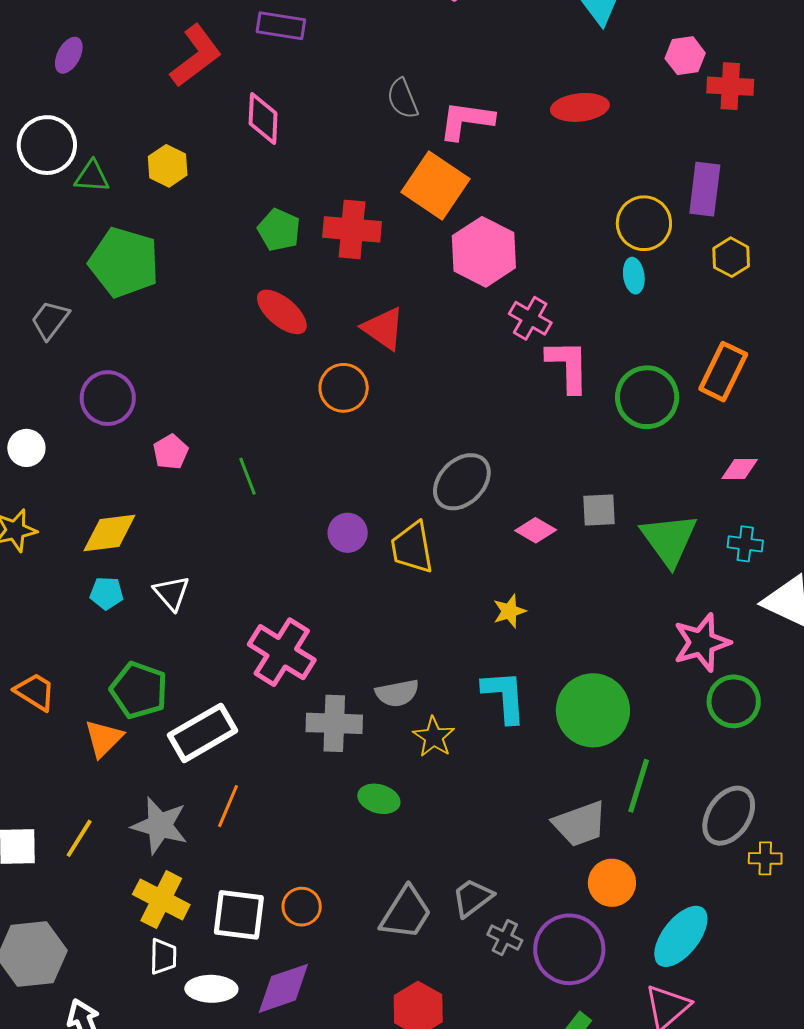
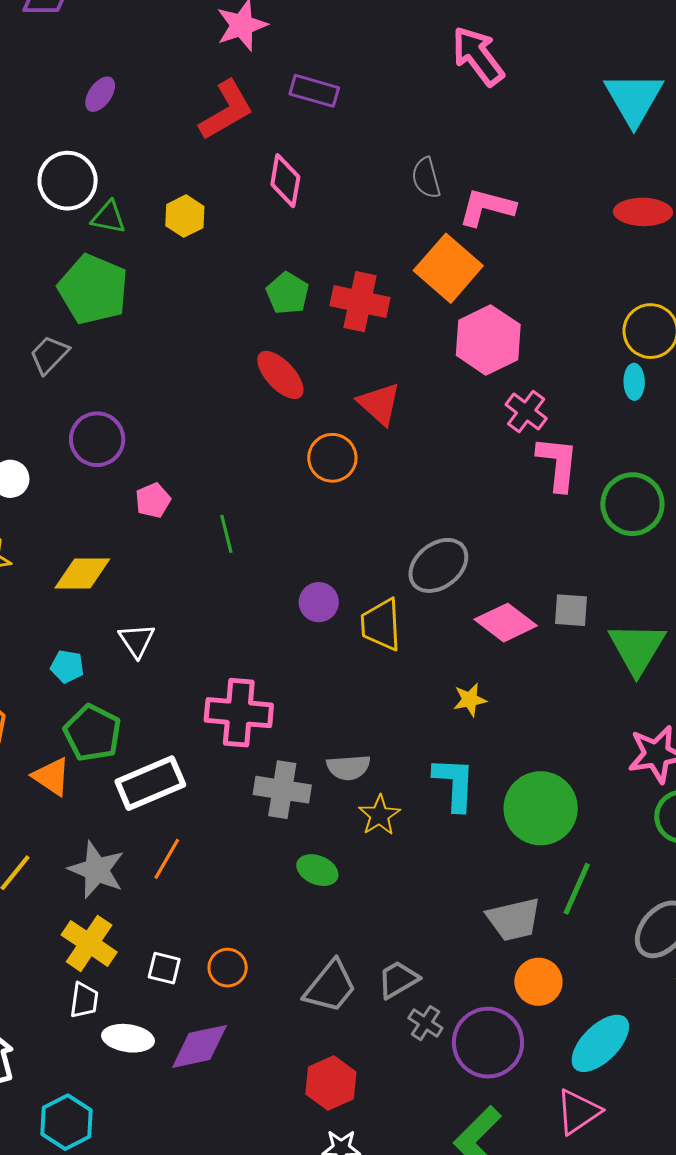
red ellipse: (580, 107) -> (643, 212), moved
green pentagon: (124, 262) -> (93, 289), moved
pink diamond: (536, 530) -> (506, 623), size x1.5
cyan pentagon: (107, 593) -> (67, 666), moved
pink cross: (282, 652) -> (239, 713), turned -34
orange triangle: (104, 738) -> (52, 777), turned -48
white square: (239, 915) -> (164, 968), size x0.6

